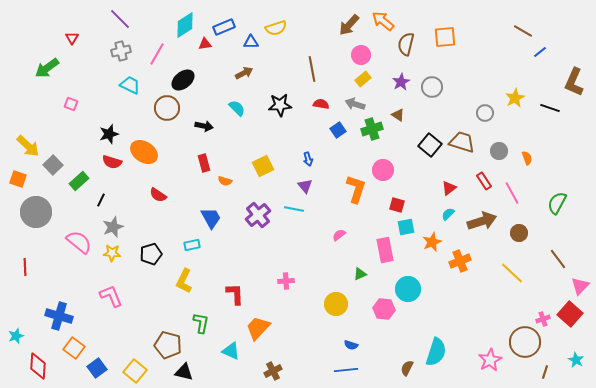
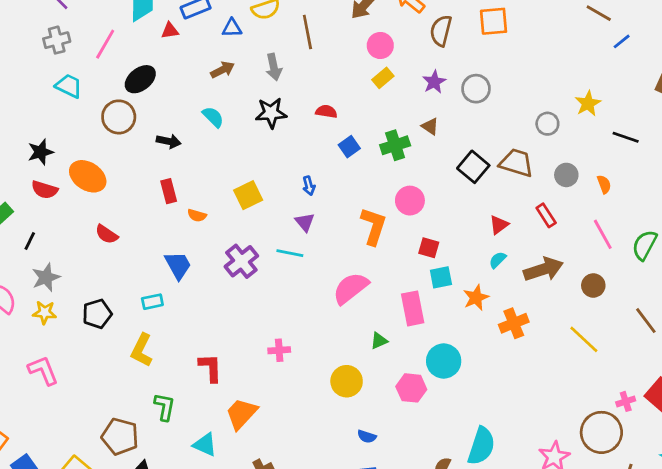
brown line: (312, 69) -> (307, 32), moved
gray arrow: (355, 104) -> (274, 67), moved, turned -120
black line: (550, 108) -> (626, 137), moved
pink line: (512, 193) -> (603, 234), moved
pink semicircle: (339, 235) -> (351, 288), size x2.0

